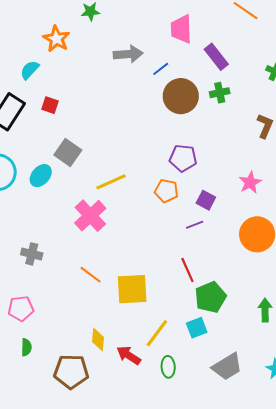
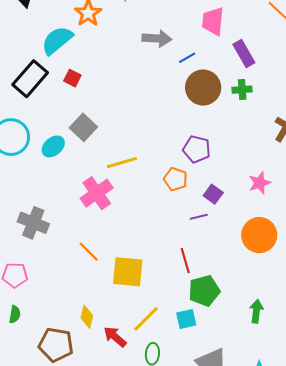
cyan semicircle: (30, 70) -> (57, 40), size x1.6
gray cross: (32, 254) -> (33, 223), size x1.4

